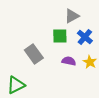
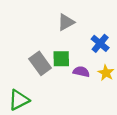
gray triangle: (72, 16) -> (66, 22), moved
green square: (60, 36) -> (61, 59), moved

